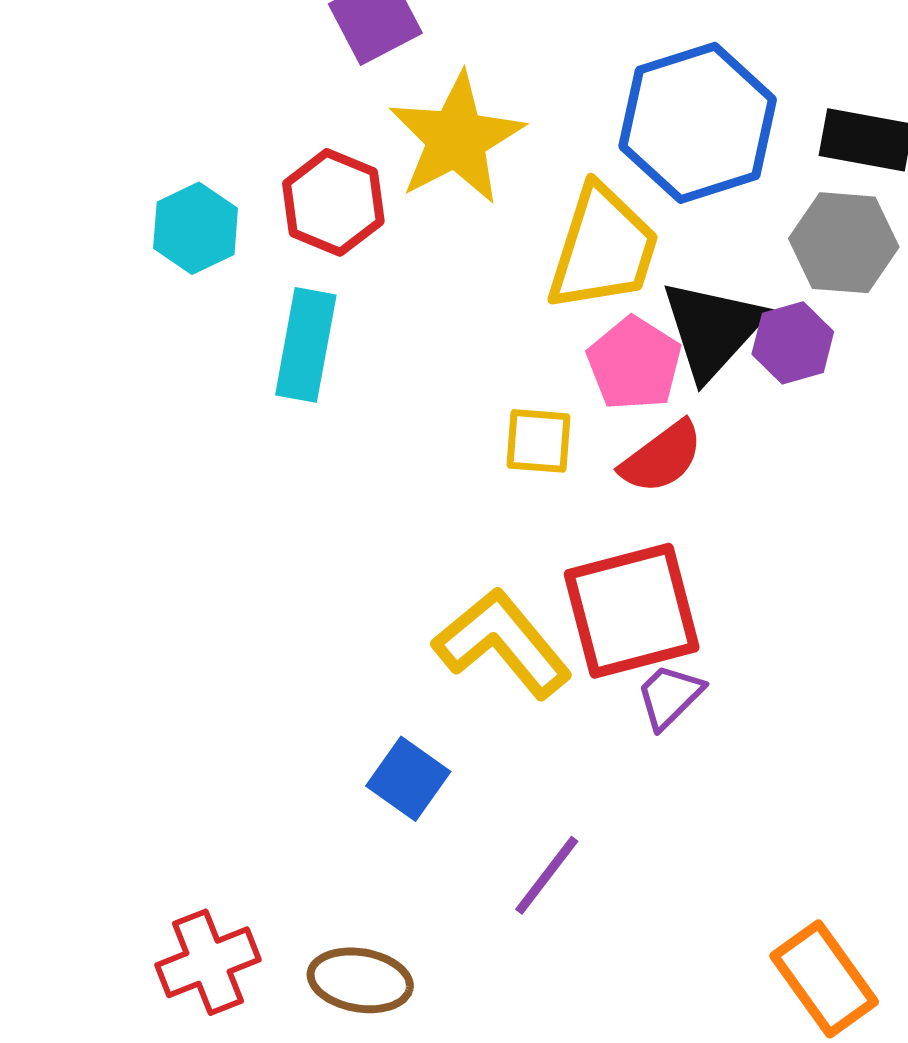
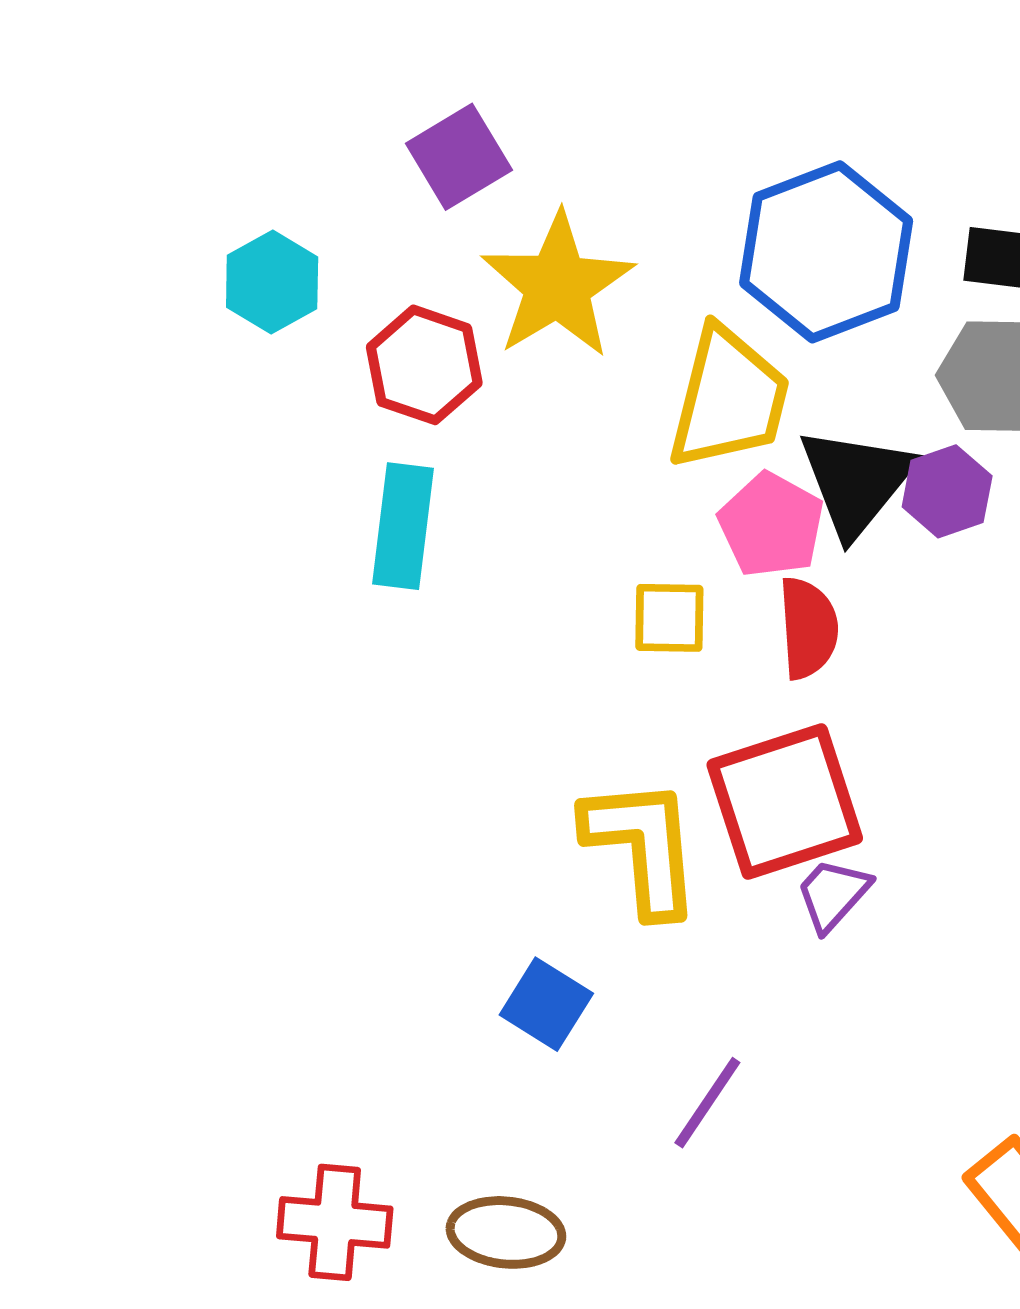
cyan hexagon: (196, 228) -> (272, 282), moved
red semicircle: (662, 457) -> (808, 628), turned -54
yellow L-shape: (502, 643) -> (643, 846), turned 38
red cross: (208, 962) -> (335, 1222), turned 30

